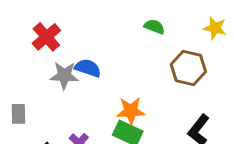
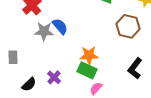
blue semicircle: (88, 68) -> (60, 26), turned 30

